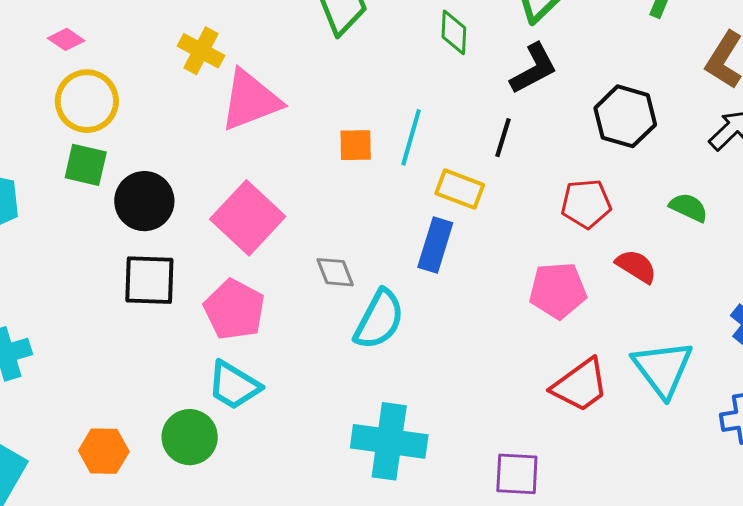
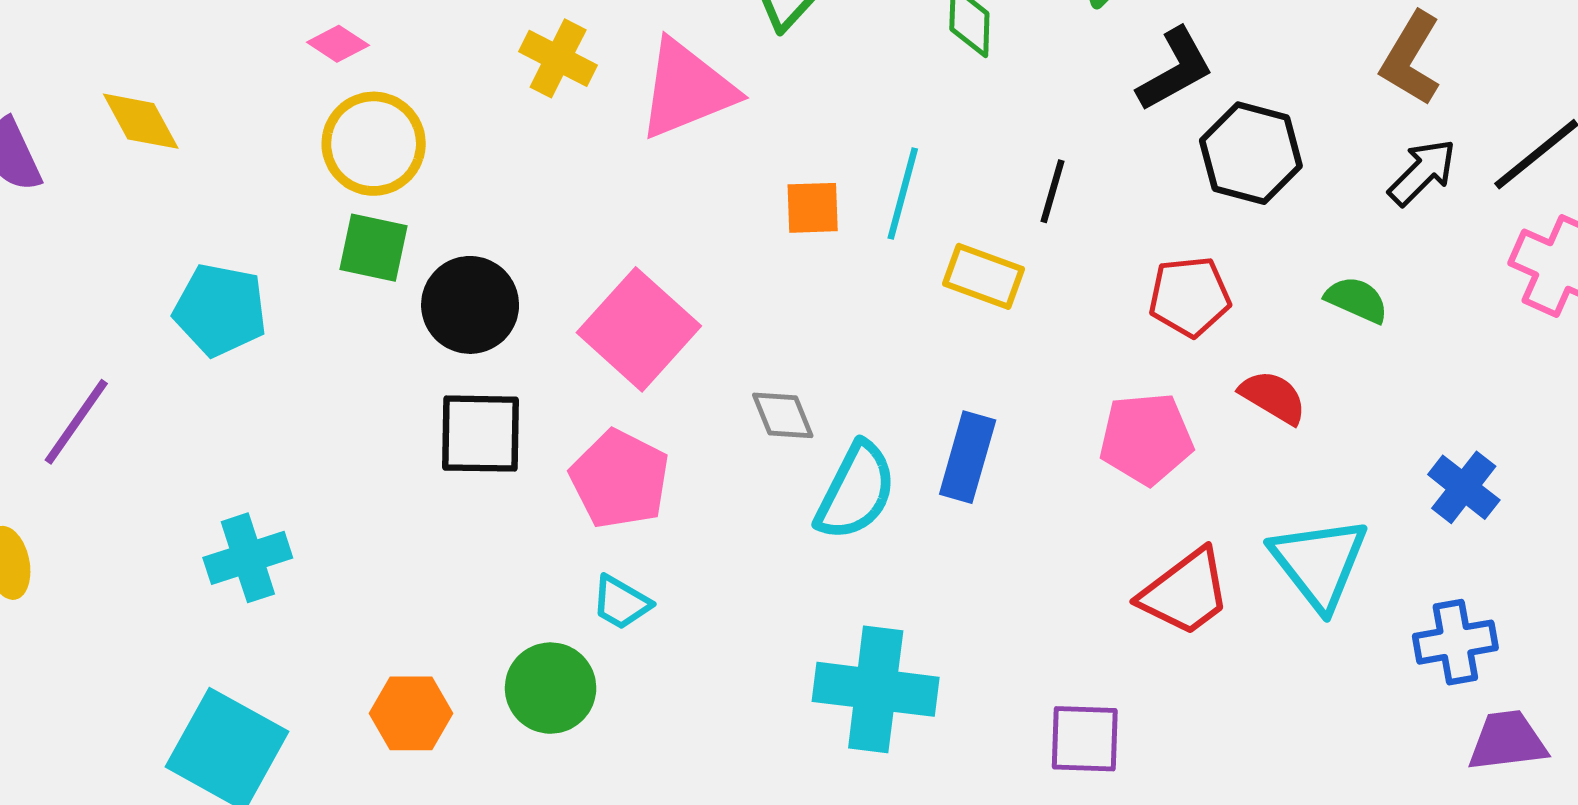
black L-shape: (534, 69) -> (1175, 70), moved
pink triangle: (250, 100) -> (687, 89), moved
blue rectangle: (435, 245) -> (968, 457), moved
cyan trapezoid: (234, 385) -> (621, 603), size x0.7

